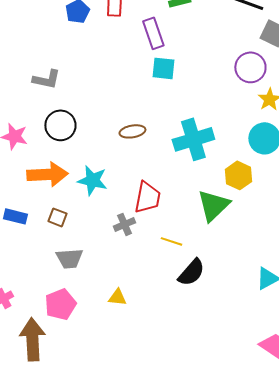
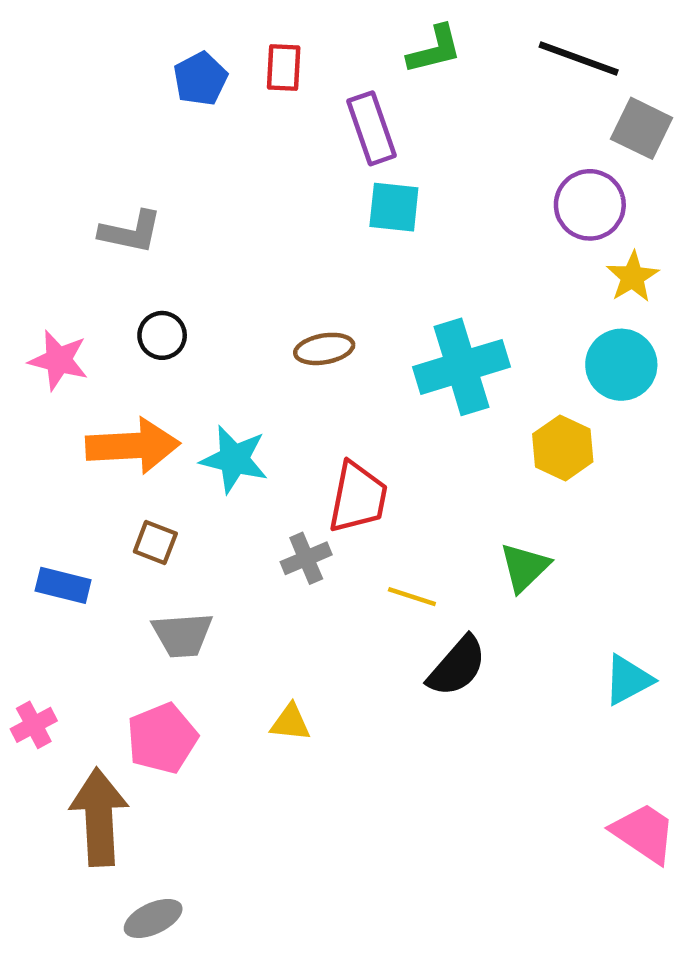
black circle: (60, 125) -> (162, 335), size x0.7
green triangle: (213, 205) -> (525, 567), moved, size x0.7
blue rectangle: (15, 216) -> (63, 585), moved

